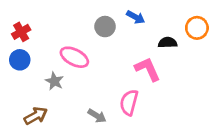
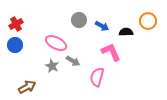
blue arrow: (136, 17) -> (102, 26), moved
gray star: (54, 81) -> (52, 66), moved
gray arrow: (97, 116) -> (73, 61), moved

